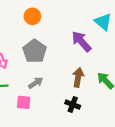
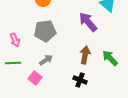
gray pentagon: (35, 51) -> (45, 31), turned 30
pink square: (24, 102) -> (35, 78), turned 32

